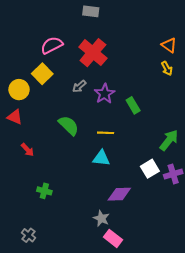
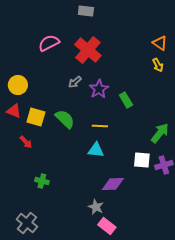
yellow square: (42, 74) -> (36, 117), moved, turned -30
white square: (150, 169) -> (142, 160), turned 36
gray cross: (29, 235) -> (27, 223), size x1.5

